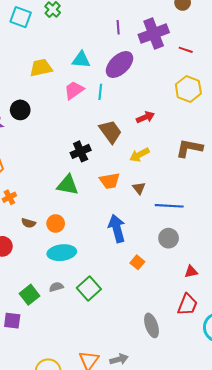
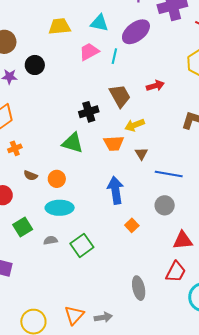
yellow arrow: (139, 155) -> (135, 125), moved
red triangle: (191, 272) -> (183, 240), size x1.5
green square: (30, 295) -> (23, 227), moved

